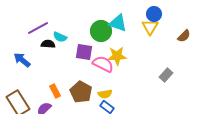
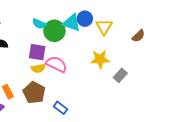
blue circle: (154, 14) -> (85, 19), moved
cyan semicircle: (60, 37) -> (39, 24), moved
yellow star: (117, 56) -> (100, 59), moved
yellow semicircle: (105, 94) -> (38, 68), moved

